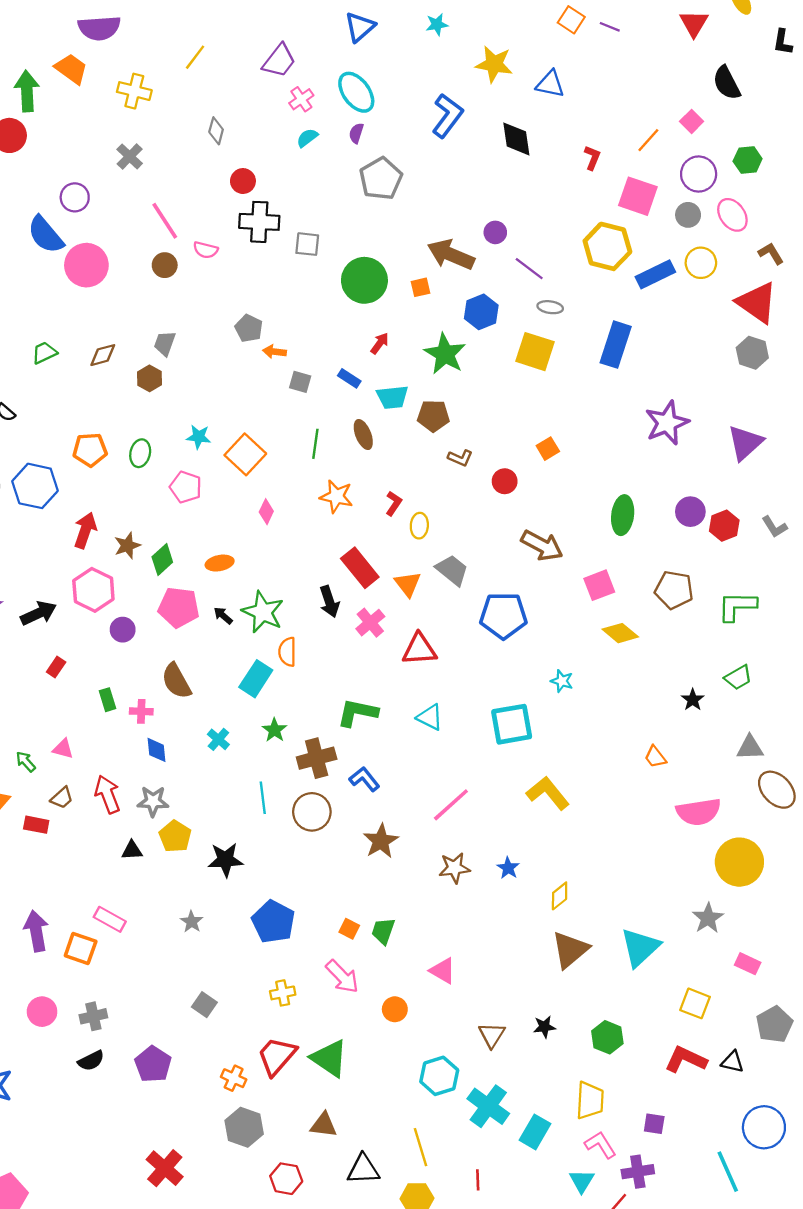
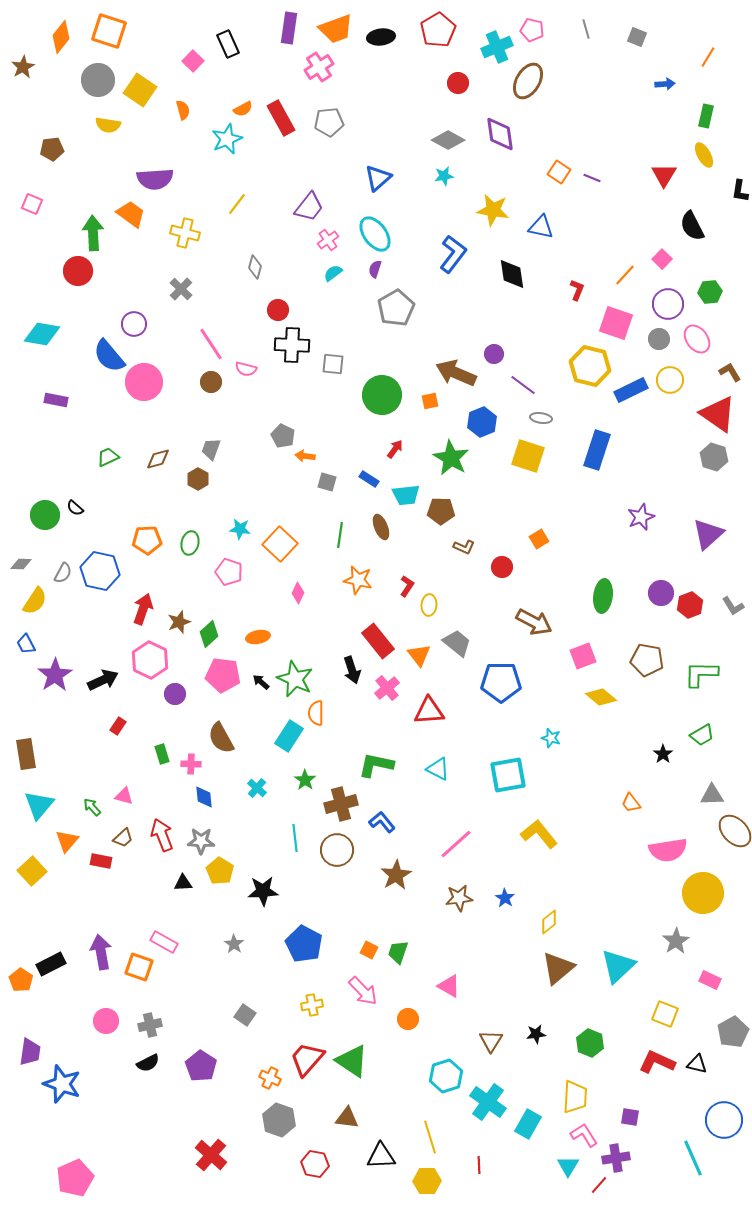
purple star: (667, 423) -> (641, 517), size x0.7

